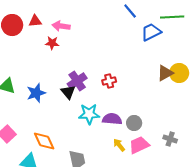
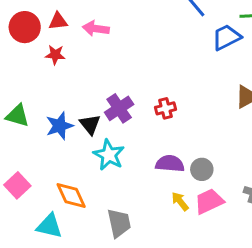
red star: (52, 43) -> (55, 55), moved
black triangle: (68, 92) -> (90, 124), moved
cyan star: (89, 114) -> (109, 155), moved, turned 30

